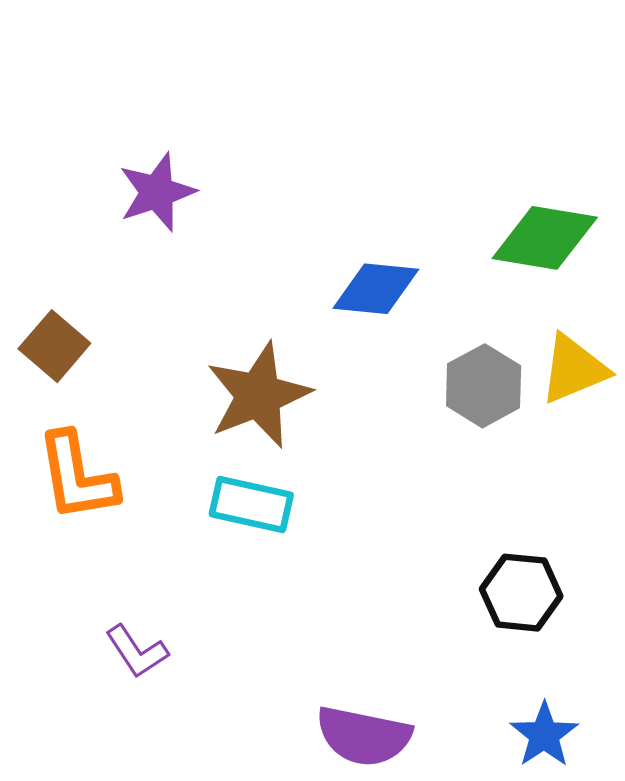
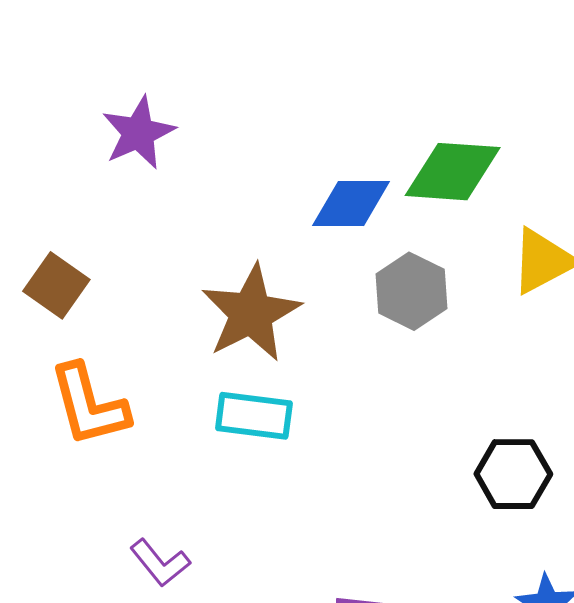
green diamond: (545, 238) -> (453, 172), moved
gray hexagon: (484, 386) -> (411, 291), moved

